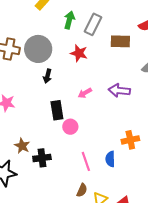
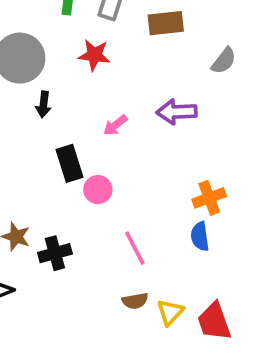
blue semicircle: (110, 159) -> (200, 236), moved
brown semicircle: (82, 190) -> (135, 301), turned 64

